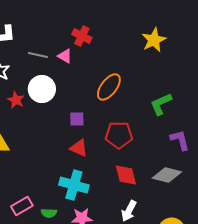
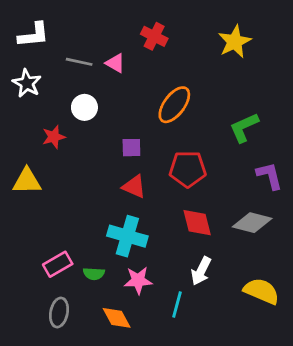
red cross: (82, 36) -> (154, 36), moved
white circle: (42, 89) -> (84, 107), size x0.7
red star: (16, 100) -> (54, 137), moved, turned 30

